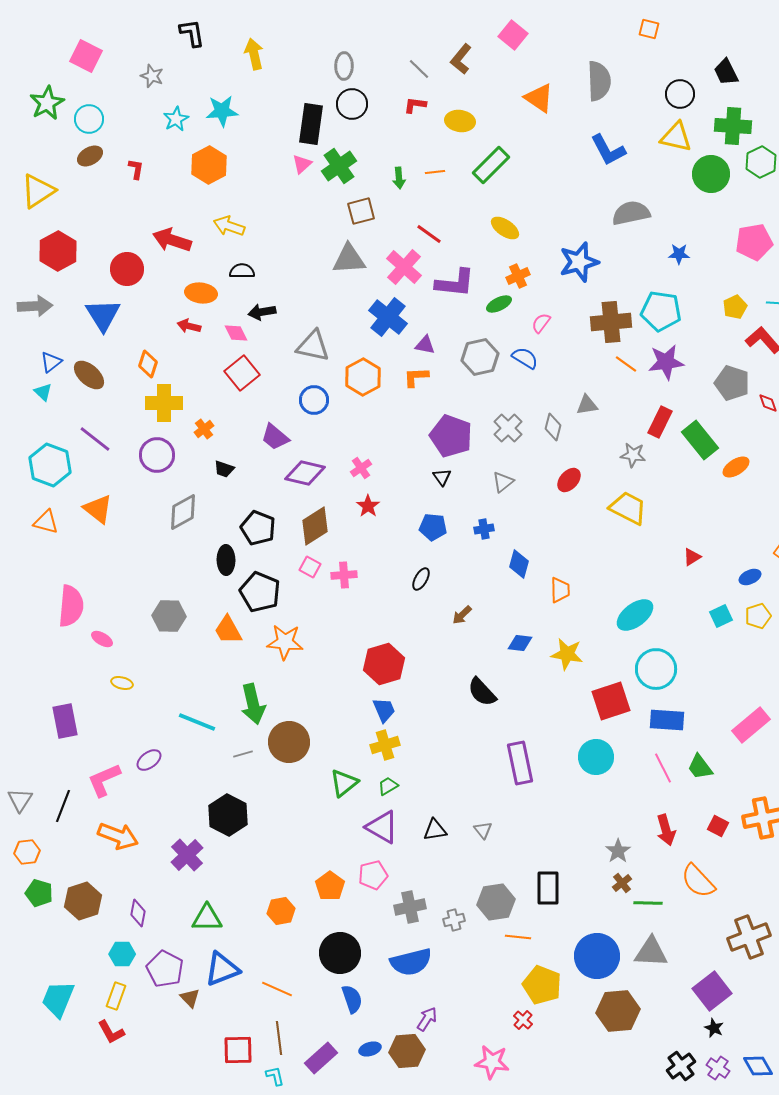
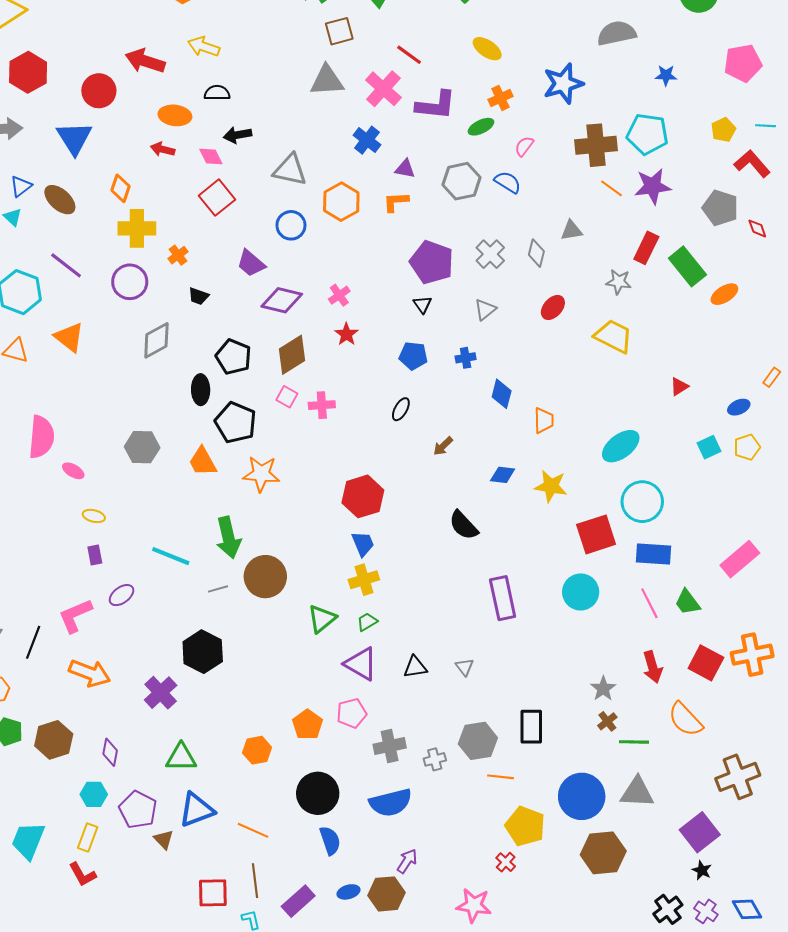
blue cross: (388, 317) -> (367, 140), size x0.7
purple rectangle: (65, 721) -> (95, 555), moved, size x0.6
red square: (718, 826) -> (706, 663), size x1.6

